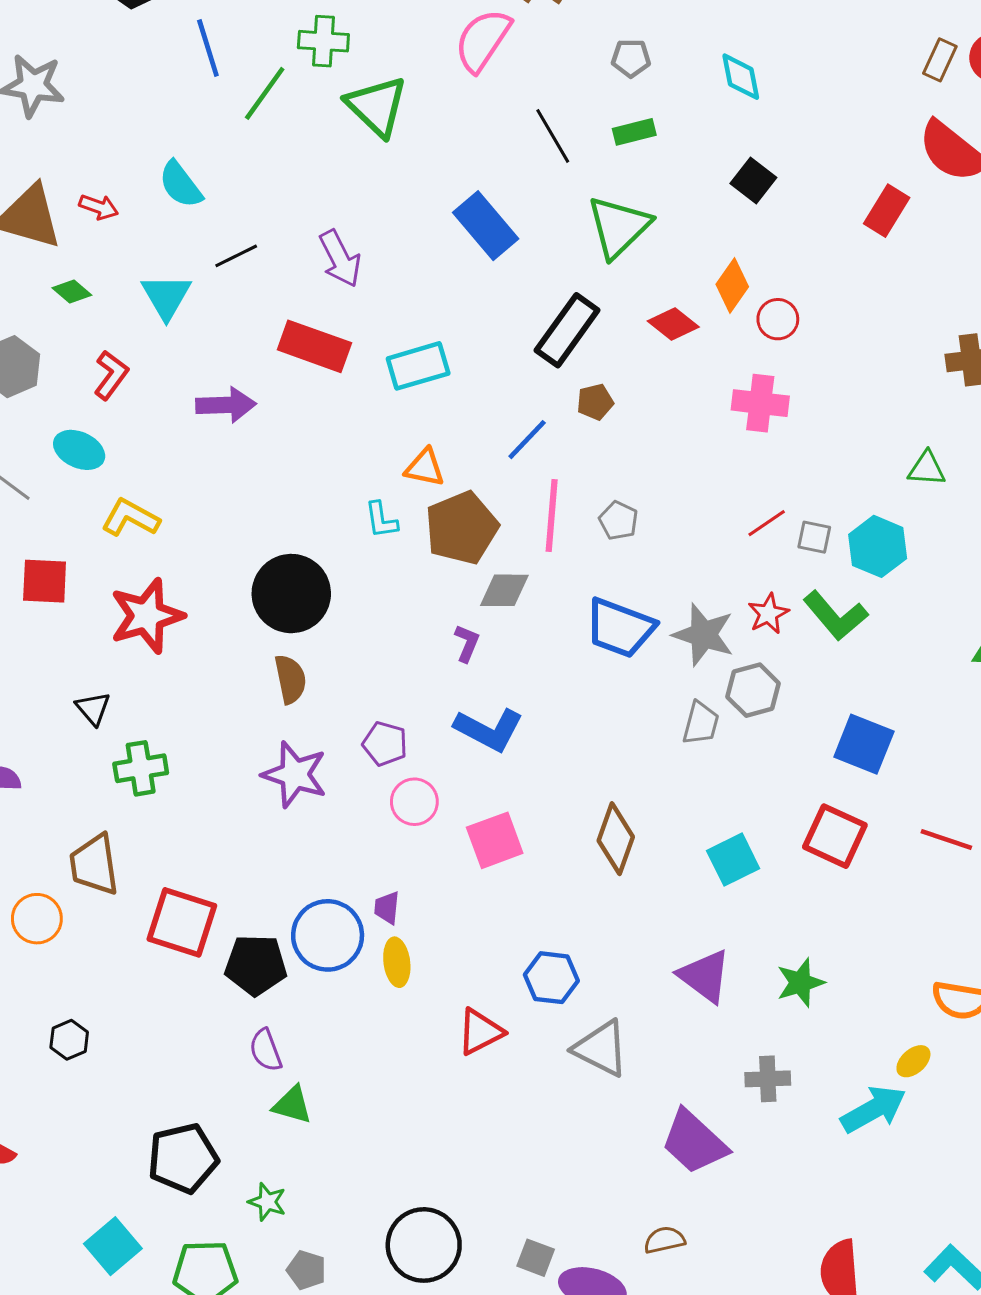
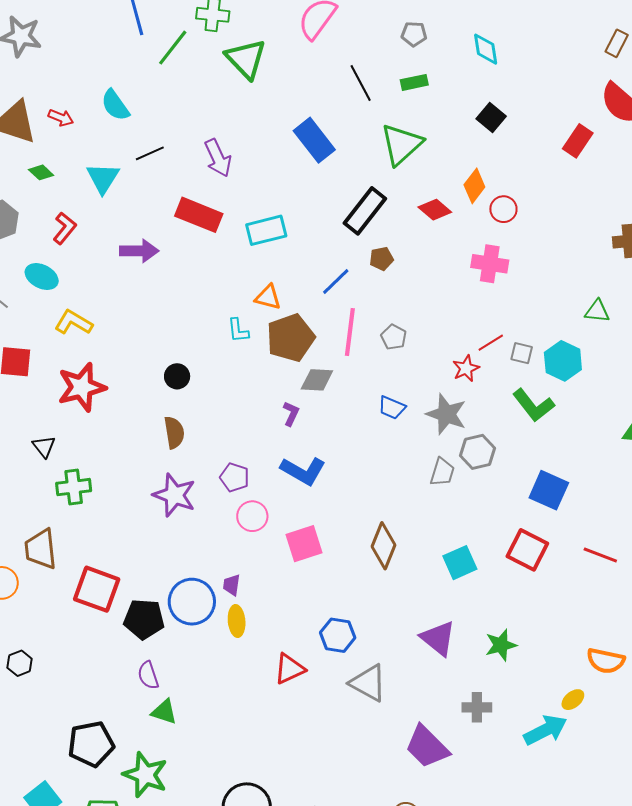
black circle: (291, 594) -> (177, 376), size x0.5
red star: (768, 614) -> (466, 368), moved
blue trapezoid: (620, 628) -> (392, 408), size x0.6
green star: (267, 1202) -> (145, 775), size x1.8

